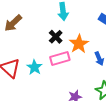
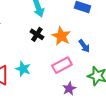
pink rectangle: (60, 58) -> (62, 65), moved

